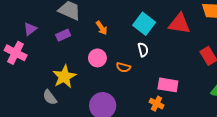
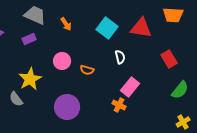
orange arrow: (102, 28) -> (66, 24), moved
white semicircle: (143, 50) -> (120, 57), moved
pink rectangle: (168, 85) -> (130, 87), turned -60

